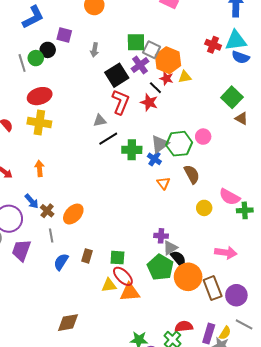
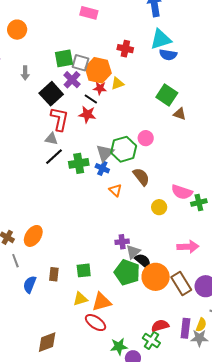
red cross: (213, 45) -> (125, 49), moved
gray triangle: (100, 121) -> (51, 139), moved, turned 32
red ellipse: (123, 276) -> (96, 323), moved

